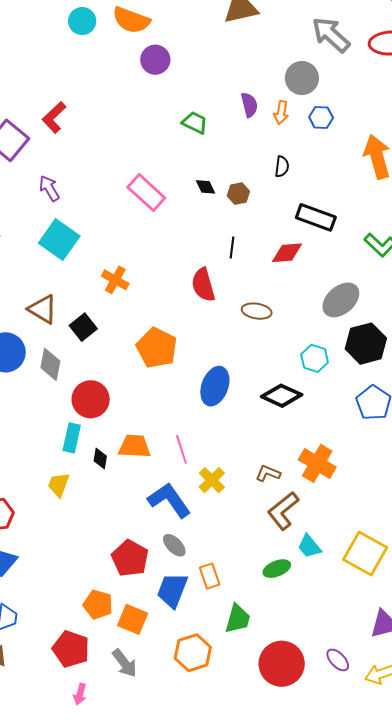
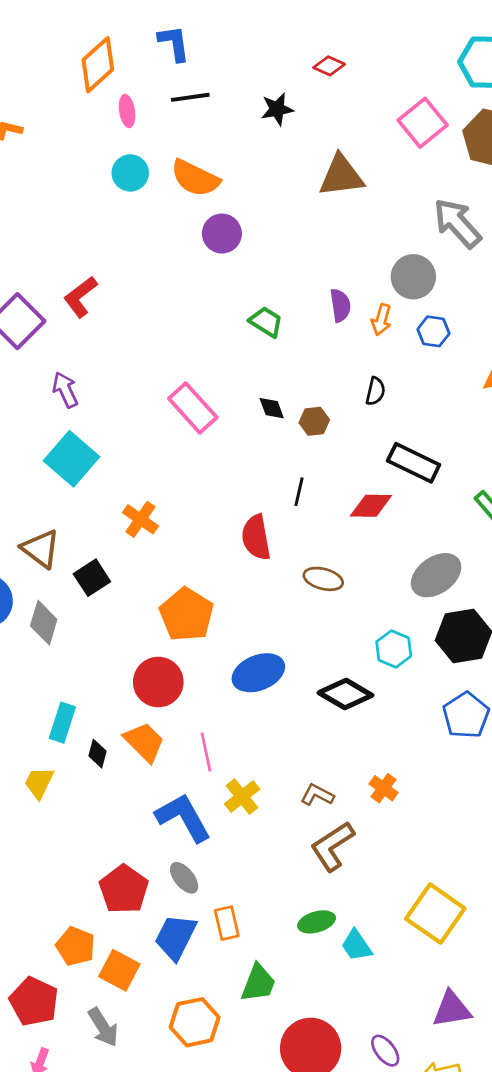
blue ellipse: (215, 386) -> (258, 673), turned 42
red circle: (91, 399) -> (158, 682), moved
orange trapezoid: (135, 446) -> (144, 742), turned 36
orange cross: (317, 463) -> (384, 788), size x0.6
cyan trapezoid: (309, 546) -> (356, 945), moved

